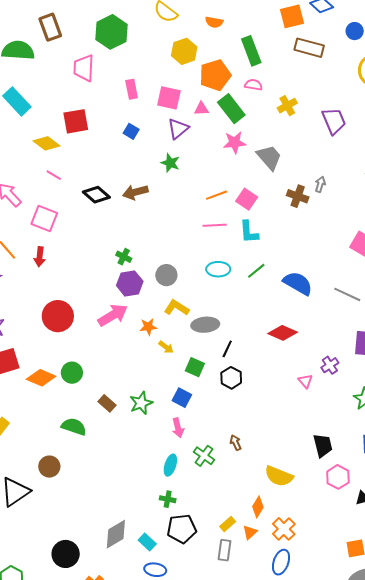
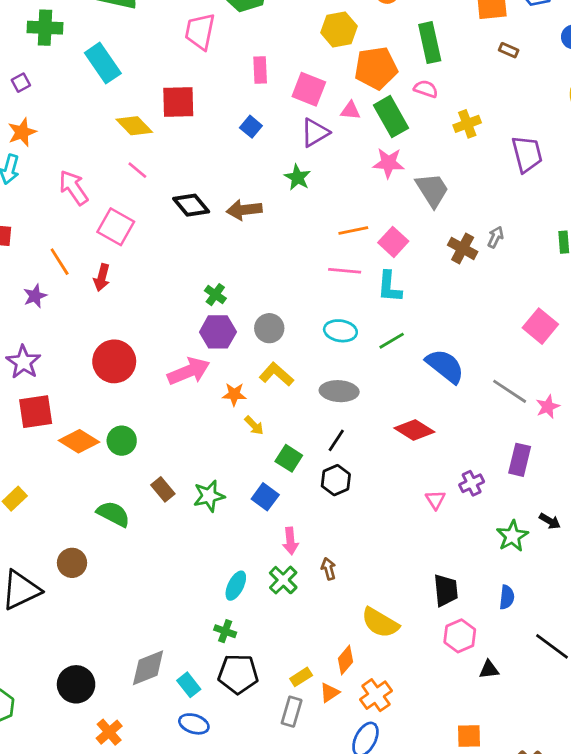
brown rectangle: (309, 48) -> (509, 50), size x0.5
gray ellipse: (205, 325) -> (339, 391), moved
pink arrow: (178, 428) -> (290, 541), moved

